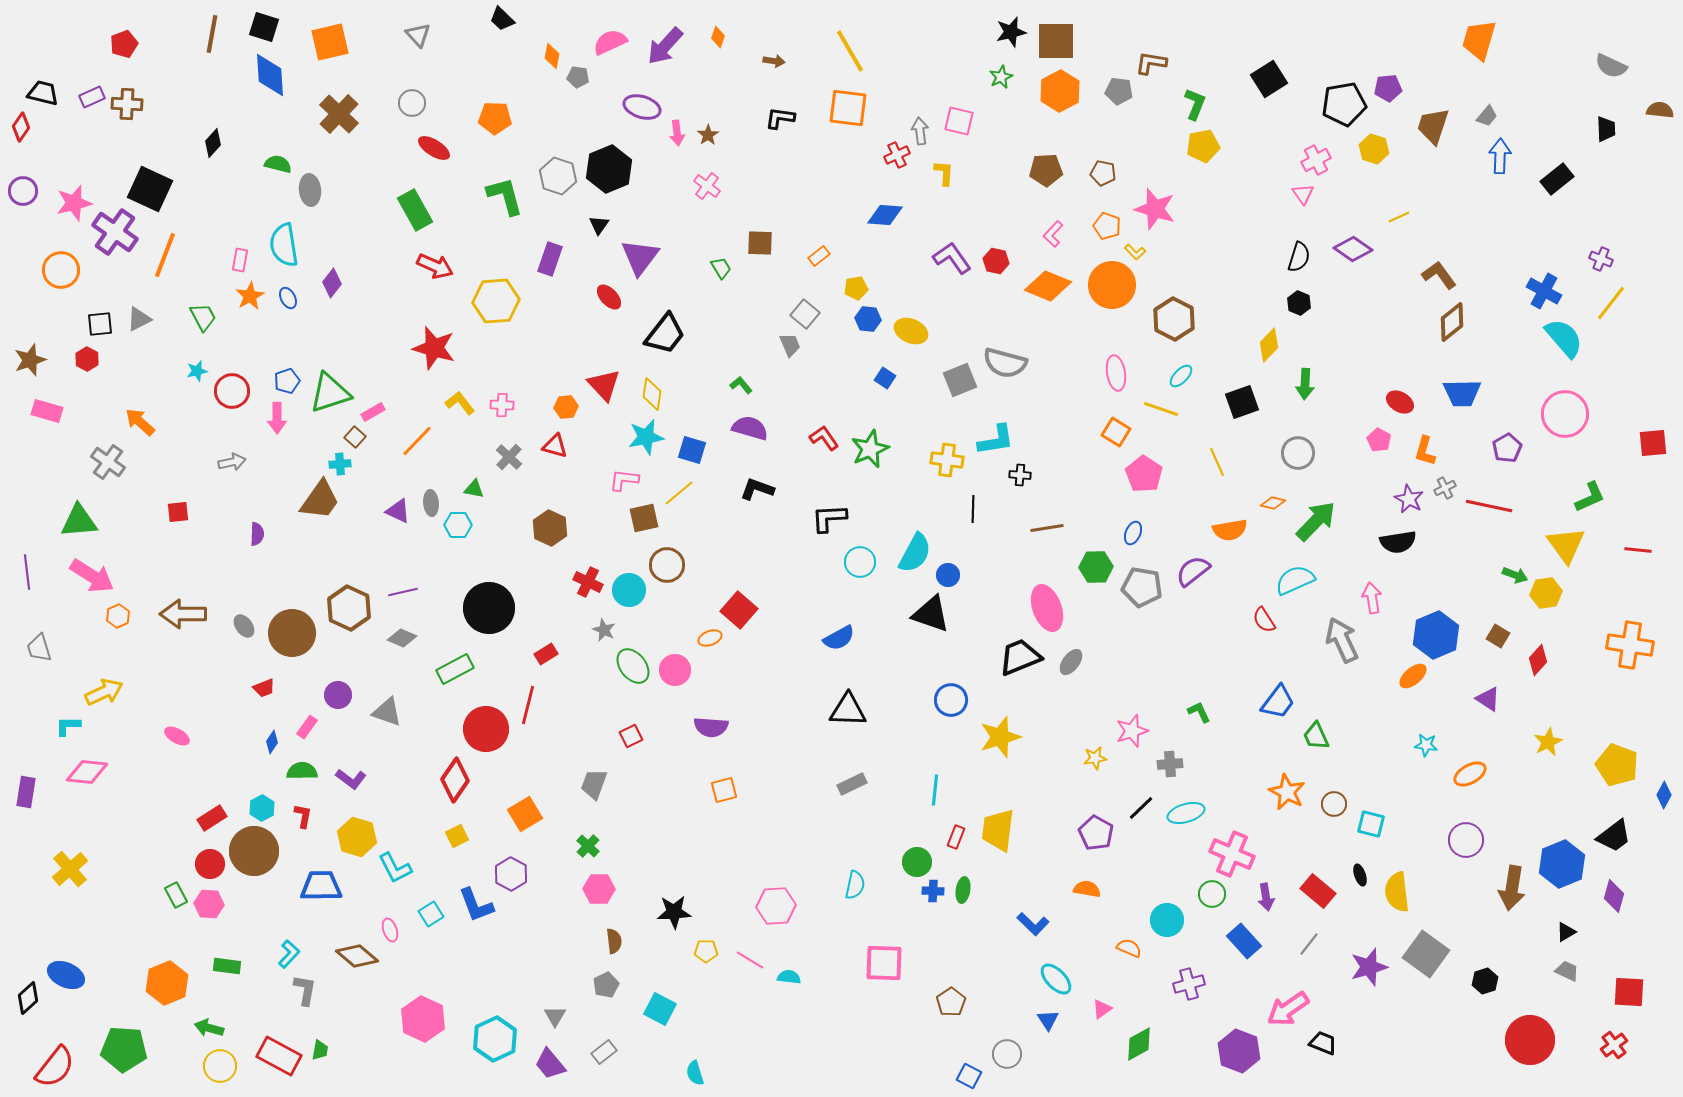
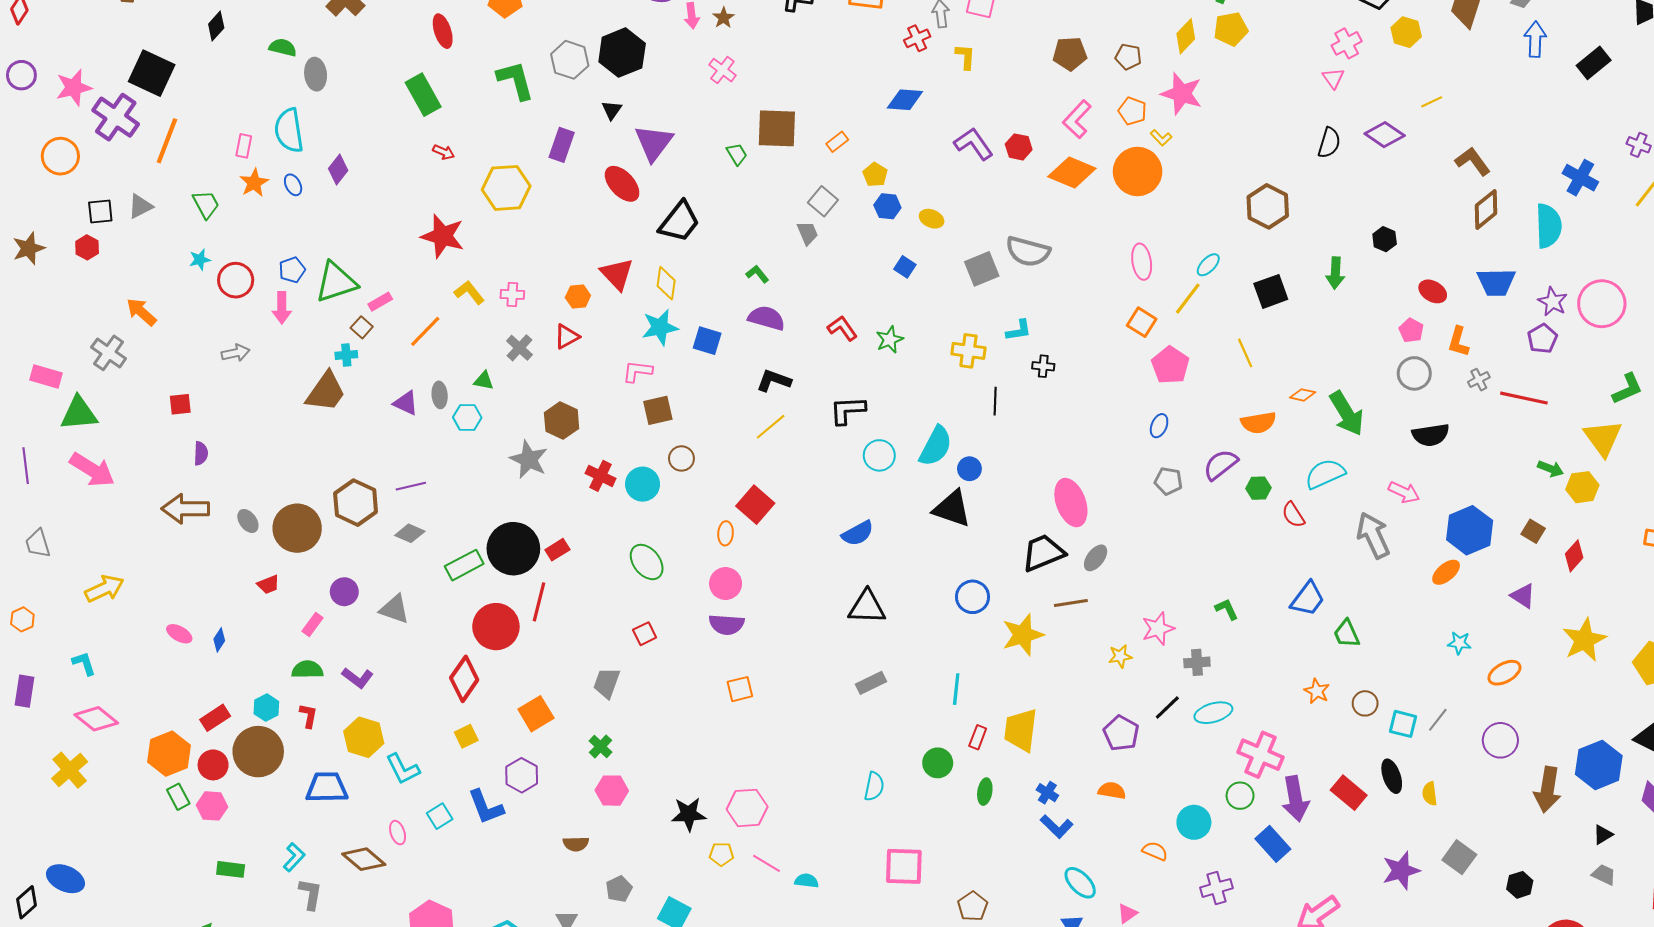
red ellipse: (434, 148) -> (443, 31), turned 40
pink L-shape: (1053, 234) -> (1077, 119), size x1.4
brown square: (760, 243) -> (777, 128), size x1.5
red arrow: (435, 266) -> (444, 152), size x0.6
yellow pentagon: (856, 288) -> (875, 175), turned -30
red ellipse: (609, 297) -> (622, 184), size x1.4
black hexagon: (1299, 303) -> (1385, 239), moved
brown hexagon: (1174, 319) -> (1268, 206), moved
yellow ellipse: (911, 331) -> (932, 219), size x0.7
cyan semicircle: (1564, 338) -> (1549, 226), moved, turned 39
yellow diamond: (1269, 345) -> (1186, 36), moved
yellow line: (1161, 409) -> (1188, 299), turned -72
pink rectangle: (47, 411) -> (46, 376), moved
cyan L-shape: (996, 440) -> (1019, 330), size x0.7
red triangle: (555, 446) -> (567, 337), turned -44
green star: (870, 449) -> (890, 340), size x0.7
gray circle: (1298, 453) -> (1414, 373), moved
yellow line: (679, 493) -> (771, 427), moved
purple star: (1409, 499) -> (1553, 302), moved
green arrow: (1316, 521) -> (1347, 413), turned 105
brown line: (1047, 528) -> (1071, 603), moved
purple semicircle: (257, 534) -> (201, 453), moved
brown circle: (667, 565) -> (681, 458), size x0.7
green hexagon: (1096, 567) -> (1258, 488), moved, size x0.7
gray pentagon: (1142, 587) -> (1168, 481), size x0.7
pink arrow: (1372, 598) -> (1404, 492), turned 124
black circle: (489, 608) -> (513, 549), moved
orange hexagon: (118, 616) -> (22, 619), moved
gray star: (604, 630) -> (529, 460), moved, size x1.6
orange ellipse: (710, 638) -> (726, 533), turned -65
pink circle: (675, 670) -> (726, 584), moved
cyan L-shape: (68, 726) -> (84, 663), moved, turned 72
blue diamond: (272, 742) -> (219, 640), moved
yellow star: (1548, 742) -> (1584, 640), size x1.5
pink diamond: (87, 772) -> (96, 719), moved, turned 33
orange star: (1287, 792) -> (1317, 691), size x0.7
black ellipse: (1360, 875) -> (1392, 776), size x1.5
blue cross: (933, 891) -> (1047, 793), moved, turned 30
yellow semicircle: (1397, 892) -> (1430, 794), size x0.6
purple arrow: (1266, 897) -> (1295, 799), size x1.6
pink hexagon: (776, 906) -> (747, 808), moved
brown semicircle: (614, 941) -> (576, 844), moved, turned 95
gray line: (1309, 944) -> (1438, 720), moved
gray square: (1426, 954) -> (1459, 857), size x0.7
orange hexagon: (167, 983) -> (169, 754), moved

